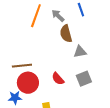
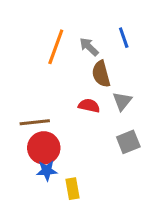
gray triangle: (80, 52) -> (122, 101), turned -40
red semicircle: (58, 79) -> (89, 106), moved, turned 144
blue star: (15, 98) -> (47, 171), moved

